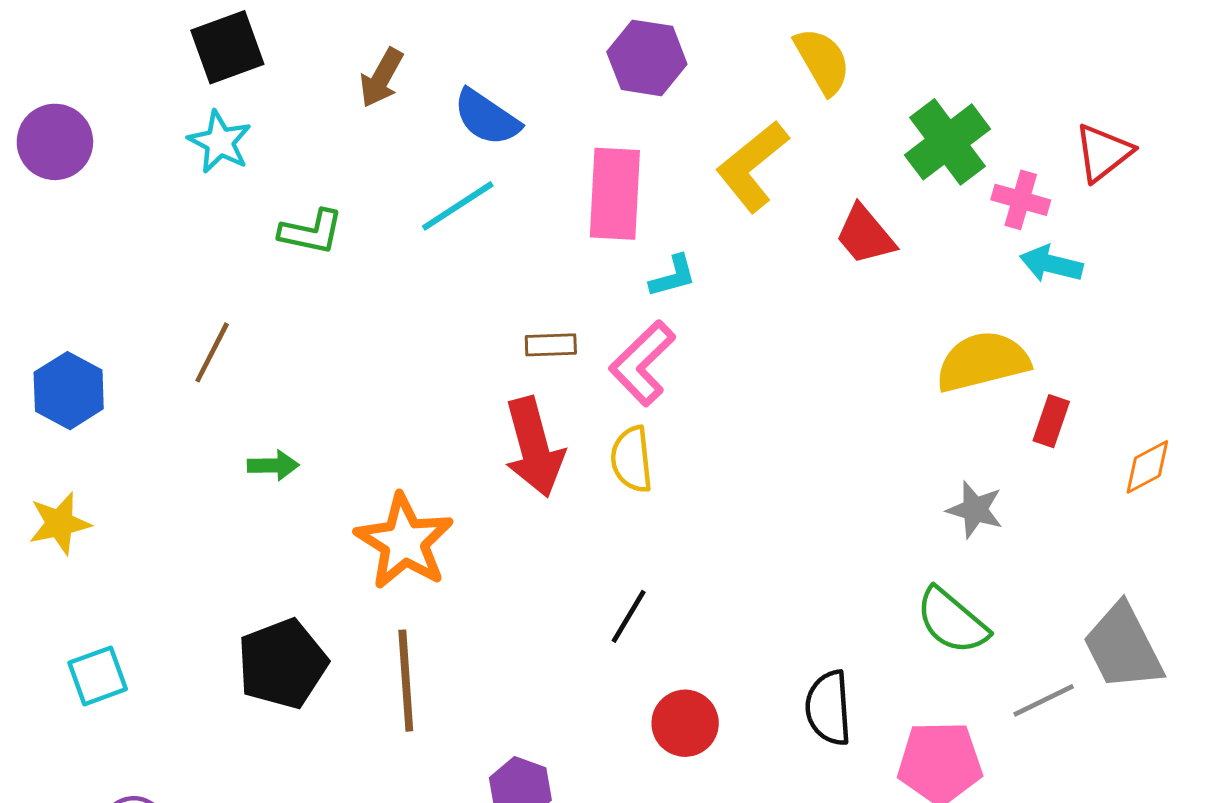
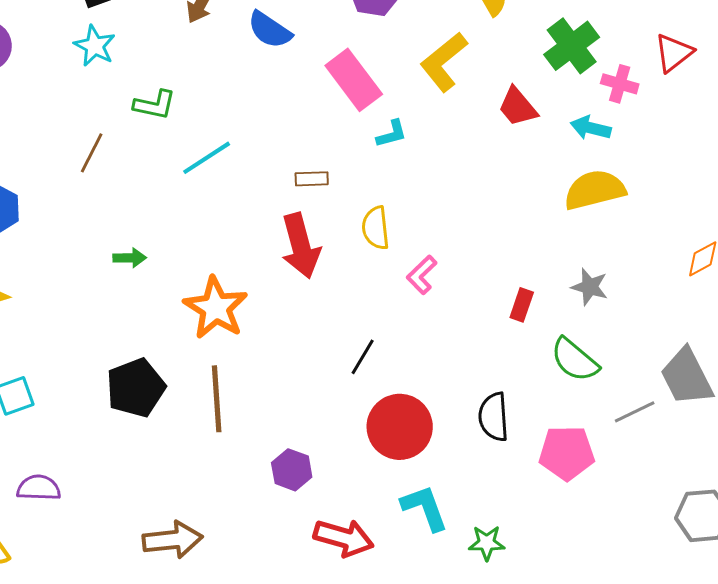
pink rectangle: (615, 194) -> (354, 80), turned -40
cyan line: (458, 206) -> (207, 158), moved
cyan arrow: (1051, 264) -> (591, 128), moved
brown line: (212, 352) -> (92, 153), moved
pink L-shape: (642, 363) -> (422, 275), moved, size x0.7
red rectangle: (1051, 421) -> (522, 305), moved
yellow semicircle: (632, 459) -> (376, 228), moved
red circle: (685, 723) -> (400, 427), size x1.5

